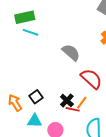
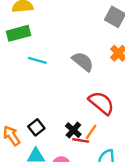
cyan line: (31, 32) -> (37, 60), moved
gray semicircle: (71, 53) -> (83, 62), moved

